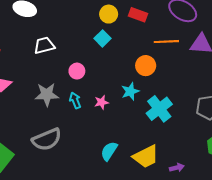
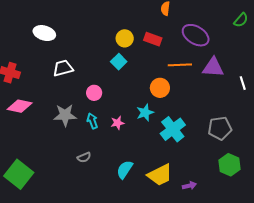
gray semicircle: (47, 139) -> (84, 157), moved, size x0.5

